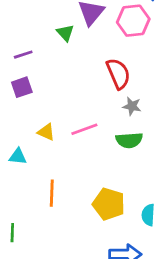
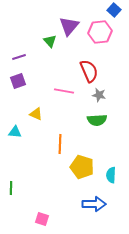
pink line: (84, 129) -> (64, 91), moved, turned 30
orange line: (52, 193) -> (60, 144), moved

